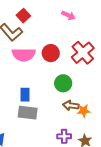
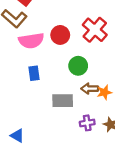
blue rectangle: (25, 95) -> (34, 73), moved
gray rectangle: (28, 113) -> (63, 101), moved

